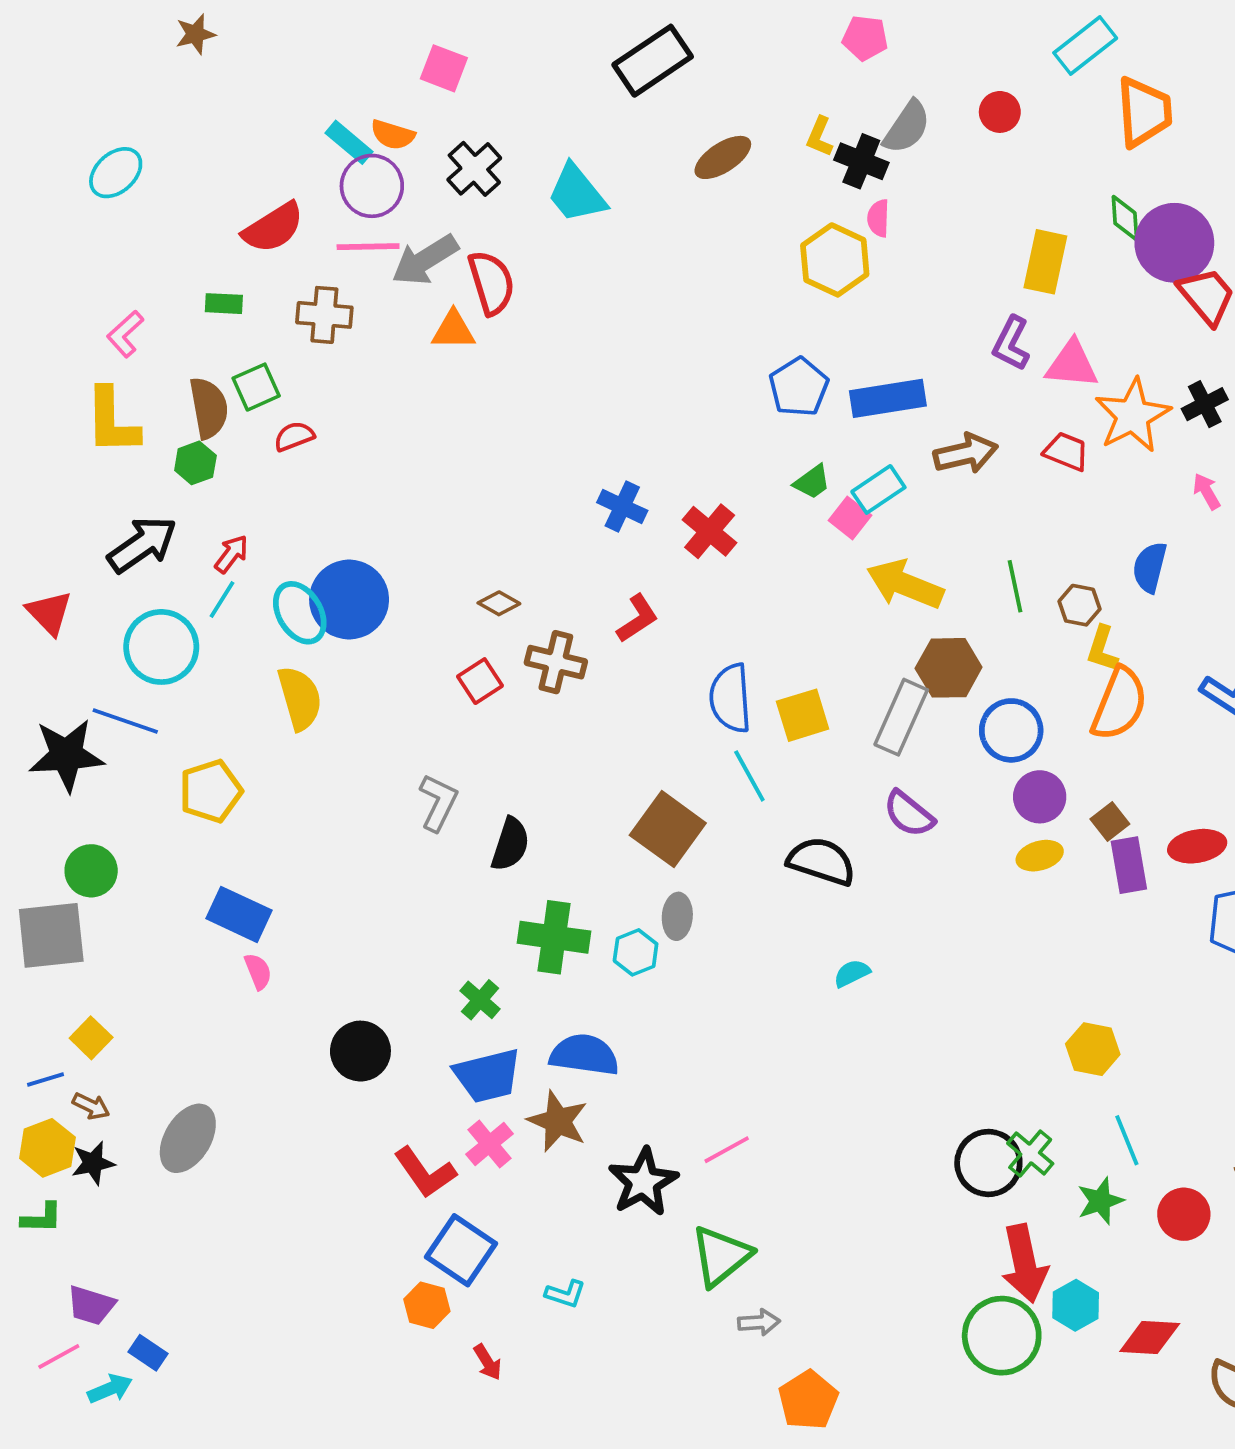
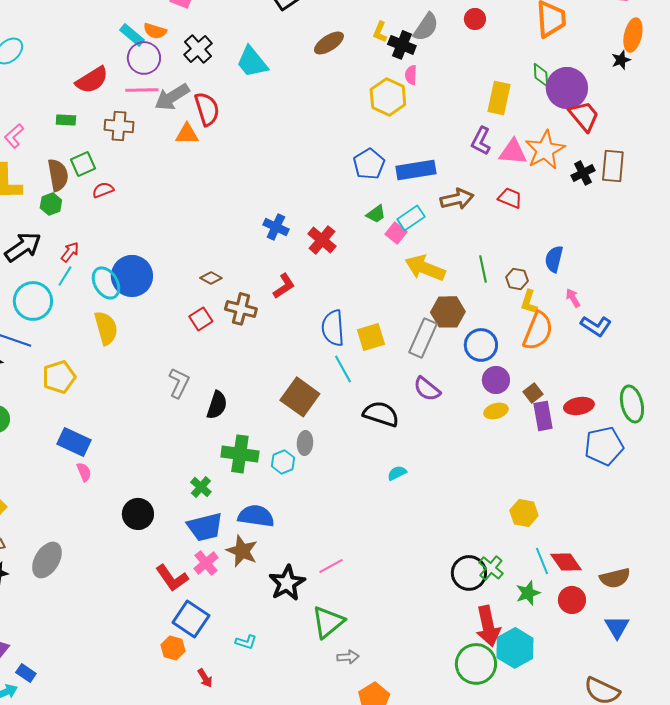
orange star: (1133, 415) -> (545, 150), moved
pink arrow: (1207, 491) -> (573, 298), moved
cyan hexagon: (1076, 1305) -> (515, 648), size x1.5
red diamond: (1150, 1338) -> (566, 562), moved, turned 52

